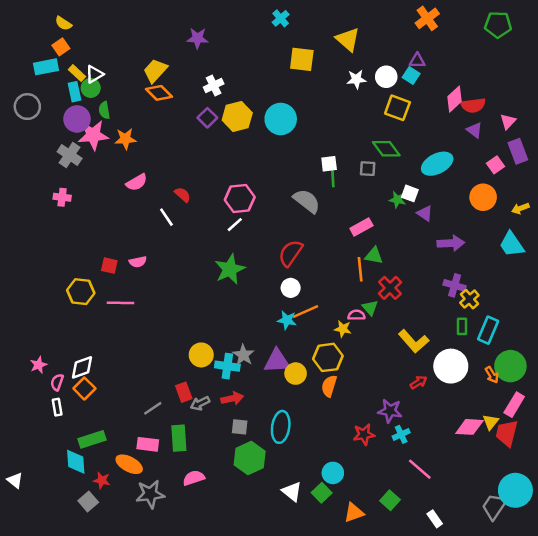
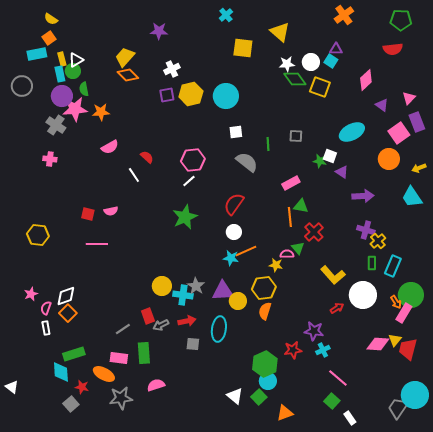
yellow rectangle: (77, 73) -> (62, 59), turned 32
red semicircle: (473, 105) -> (393, 49), moved
purple square: (207, 118) -> (167, 95), turned 35
green diamond: (386, 149) -> (295, 79), moved
white square: (329, 164) -> (236, 132), moved
pink square: (496, 165) -> (399, 133), size x1.5
yellow hexagon: (81, 292) -> (38, 235), moved
pink rectangle: (514, 405) -> (404, 313), moved
cyan ellipse: (281, 427) -> (219, 329), moved
green hexagon: (250, 458) -> (265, 364), moved
green square: (390, 500) -> (332, 401), moved

